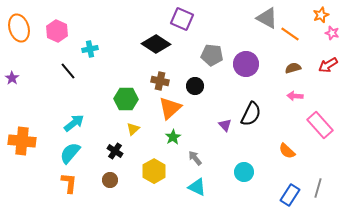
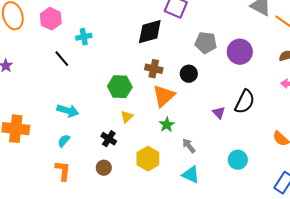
black diamond: (156, 44) -> (150, 32), turned -48
cyan arrow: (74, 123) -> (68, 111), turned 55
cyan semicircle: (70, 153) -> (64, 141), size x0.6

